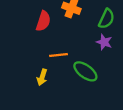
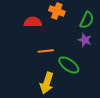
red semicircle: (43, 21) -> (33, 22), turned -108
yellow arrow: (42, 77) -> (47, 83), moved, size x1.5

